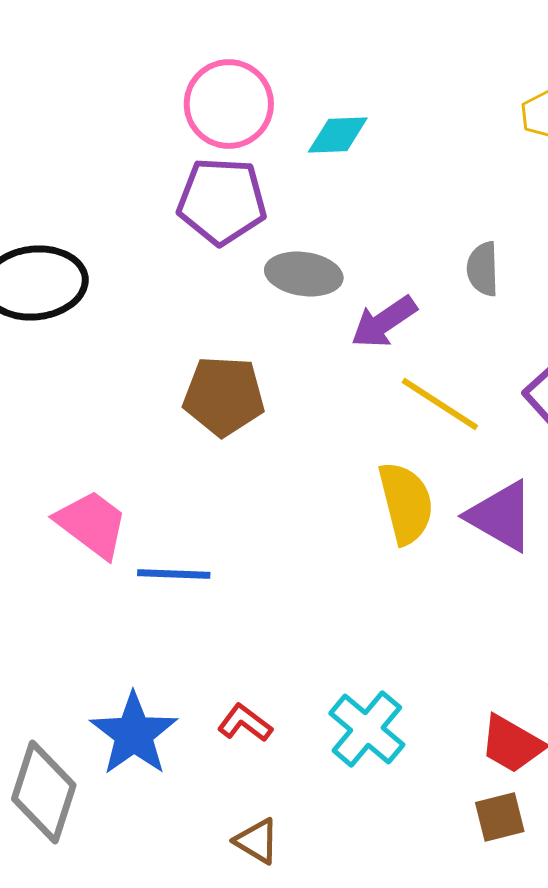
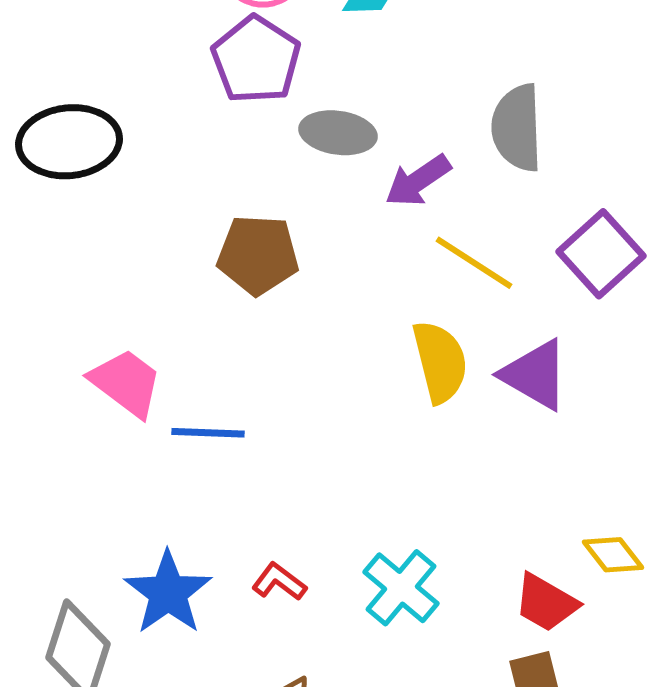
purple pentagon: (222, 201) -> (256, 60), turned 30
gray semicircle: (483, 269) -> (517, 128), size x1.6

